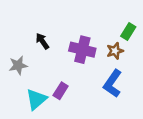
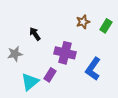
purple cross: (82, 50) -> (65, 53), moved
brown star: (115, 51) -> (83, 22), moved

